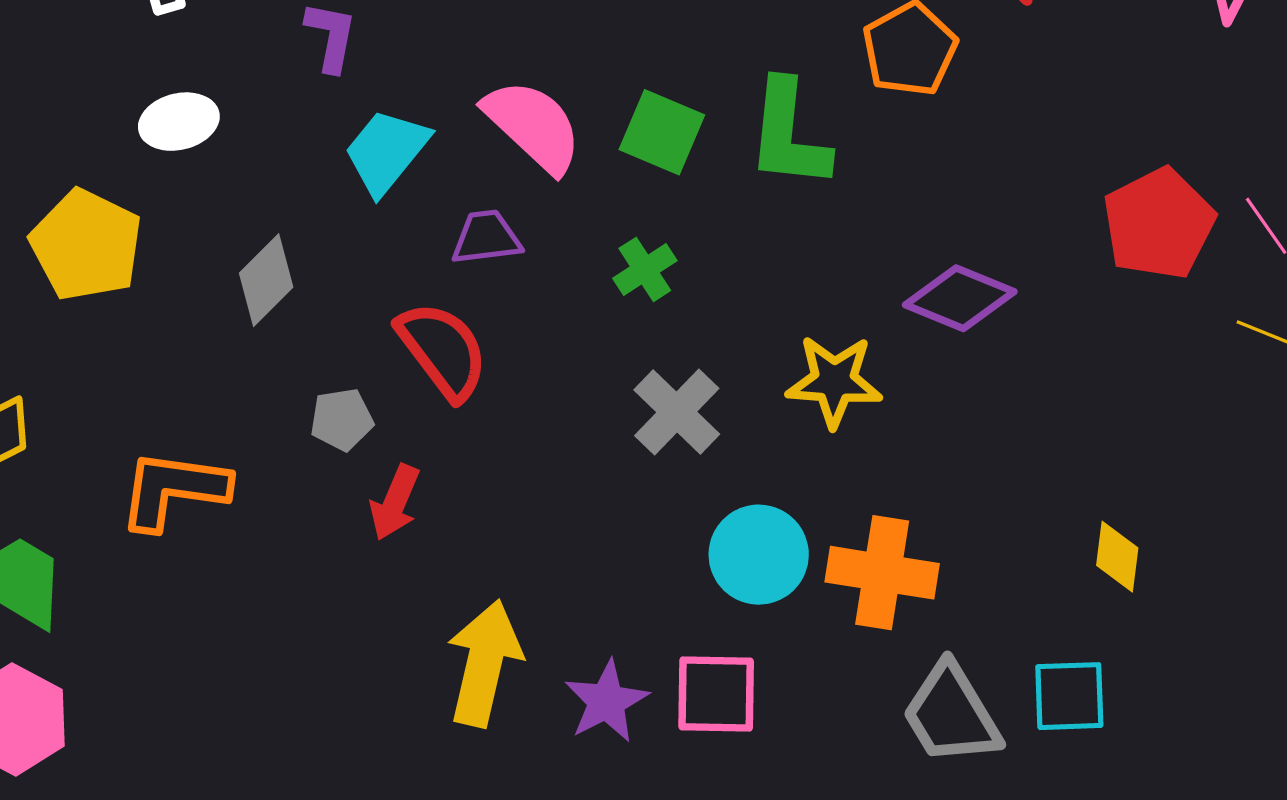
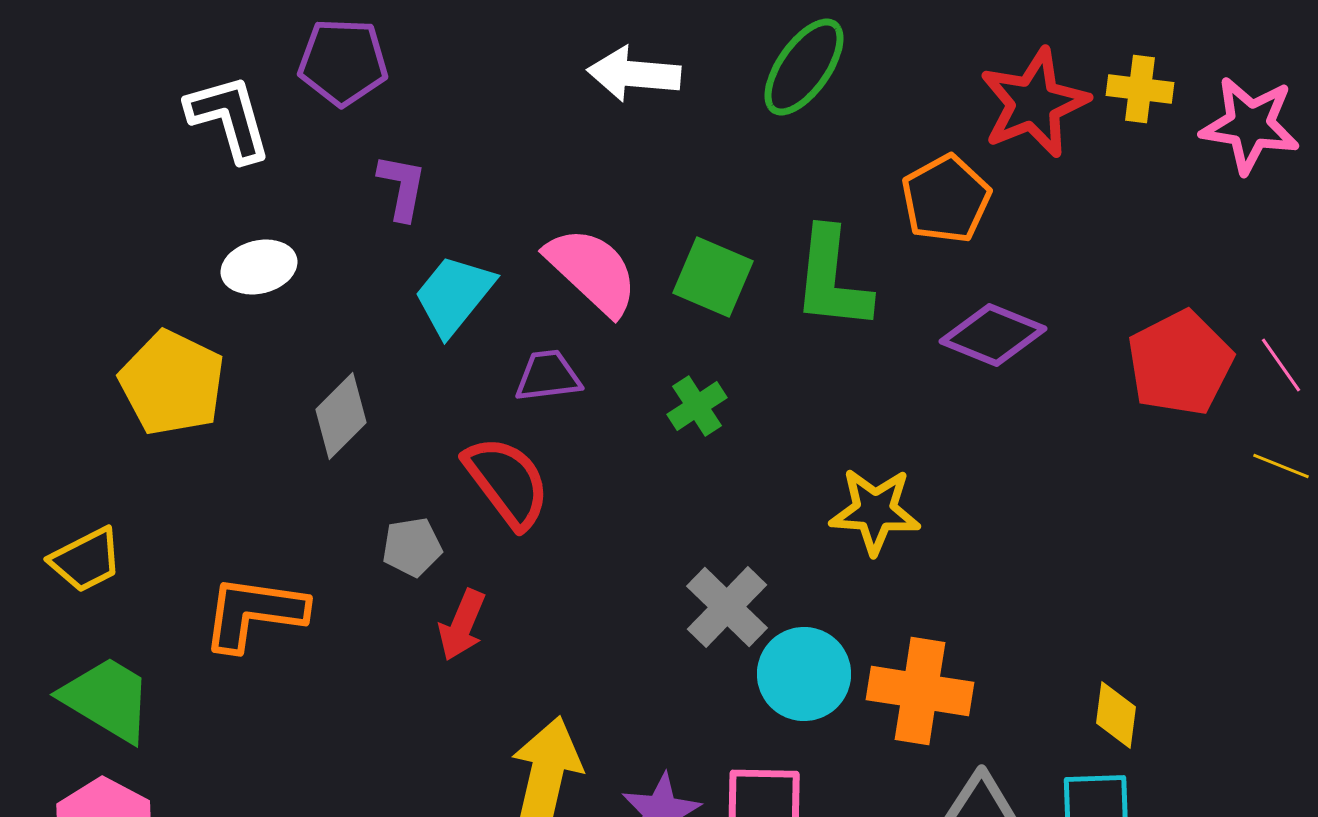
purple diamond: (960, 298) -> (993, 335), moved
gray cross: (677, 412) -> (727, 607), moved
yellow diamond: (1117, 557) -> (1116, 715), moved

